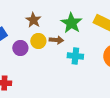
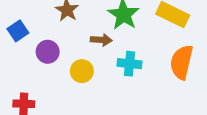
yellow circle: (38, 41) -> (82, 71), moved

